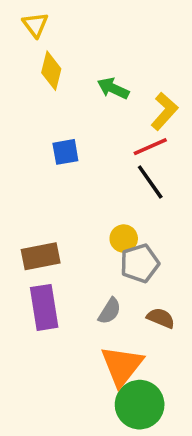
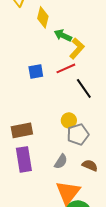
yellow diamond: (51, 71) -> (43, 17), moved
yellow L-shape: (164, 111) -> (77, 48), moved
red line: (150, 147) -> (66, 68), moved

